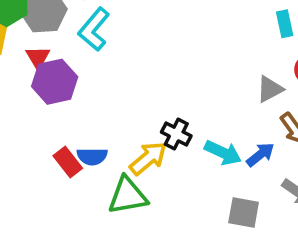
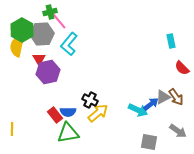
gray triangle: (270, 89) -> (163, 97), moved
black cross: (176, 134) -> (90, 100), moved
blue arrow: (260, 155) -> (151, 104), moved
green triangle: (128, 196) -> (68, 133), moved

